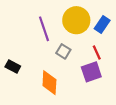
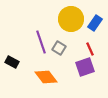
purple line: (44, 29) -> (41, 42), moved
orange diamond: (49, 83) -> (46, 77), turned -40

